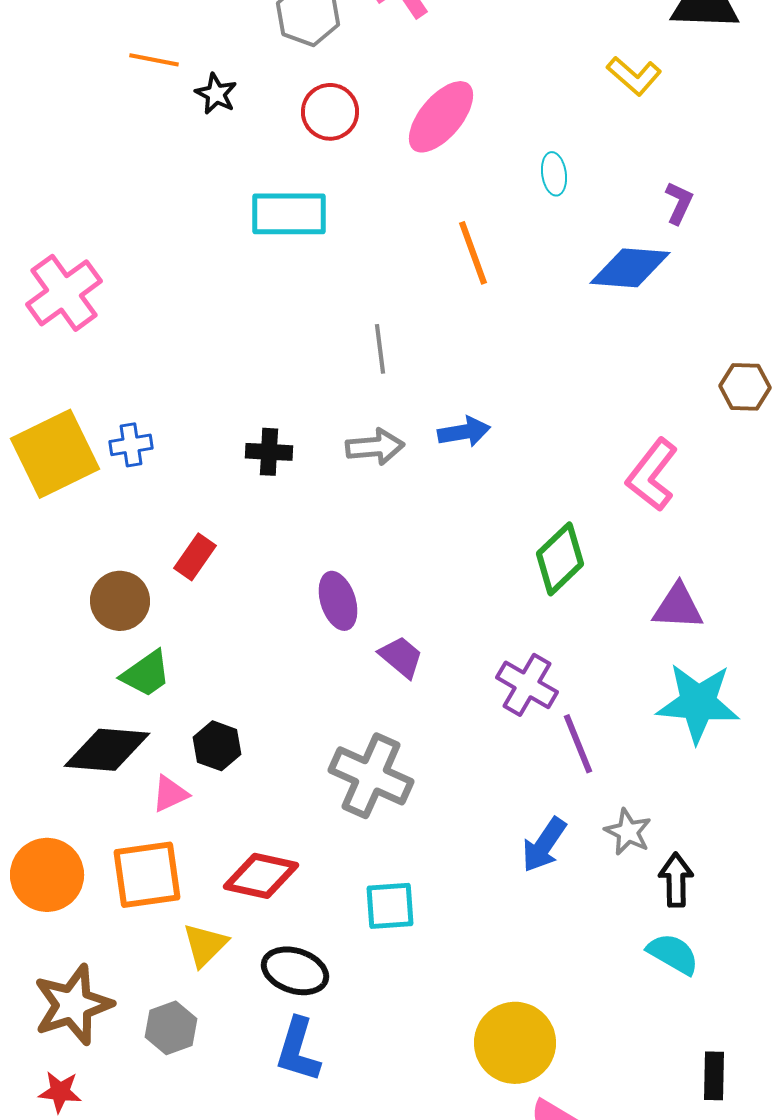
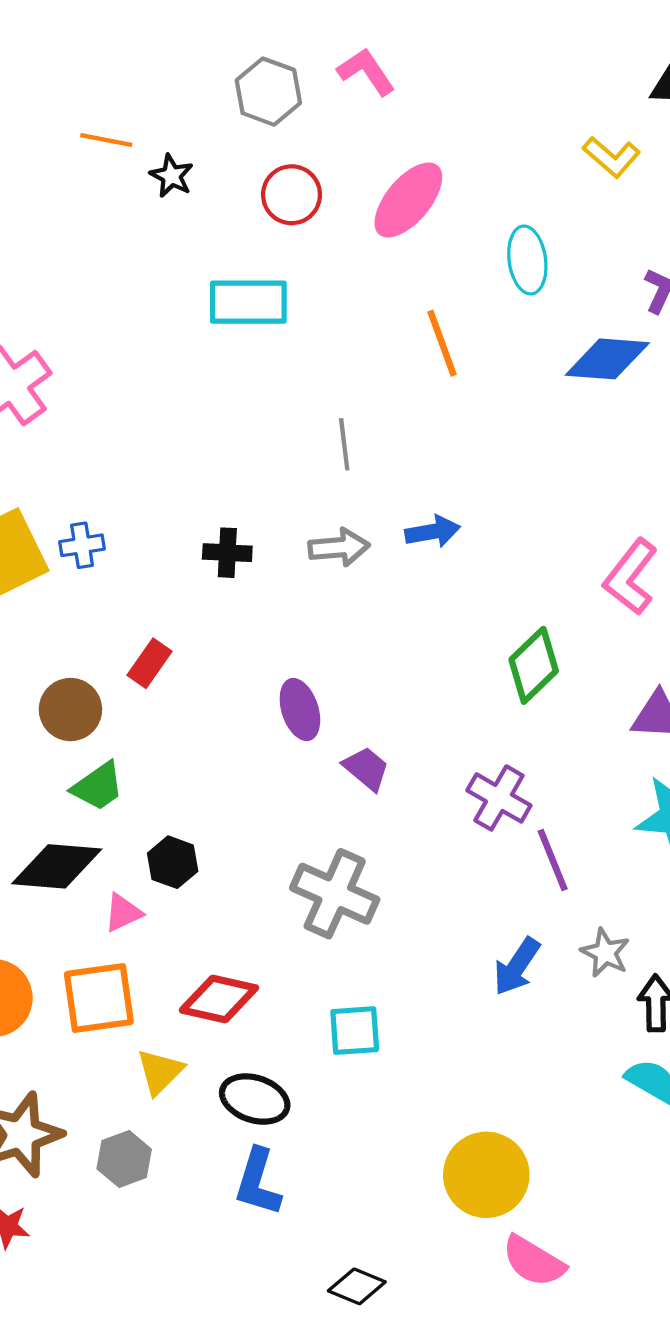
cyan ellipse: (554, 174) -> (527, 260), size x1.5

